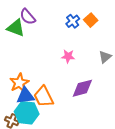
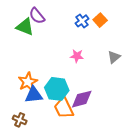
purple diamond: (82, 88) -> (82, 99), moved
orange trapezoid: (43, 97) -> (64, 108), moved
cyan hexagon: (27, 113) -> (57, 89), moved

